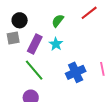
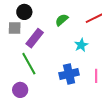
cyan star: (56, 44) -> (81, 45), moved

